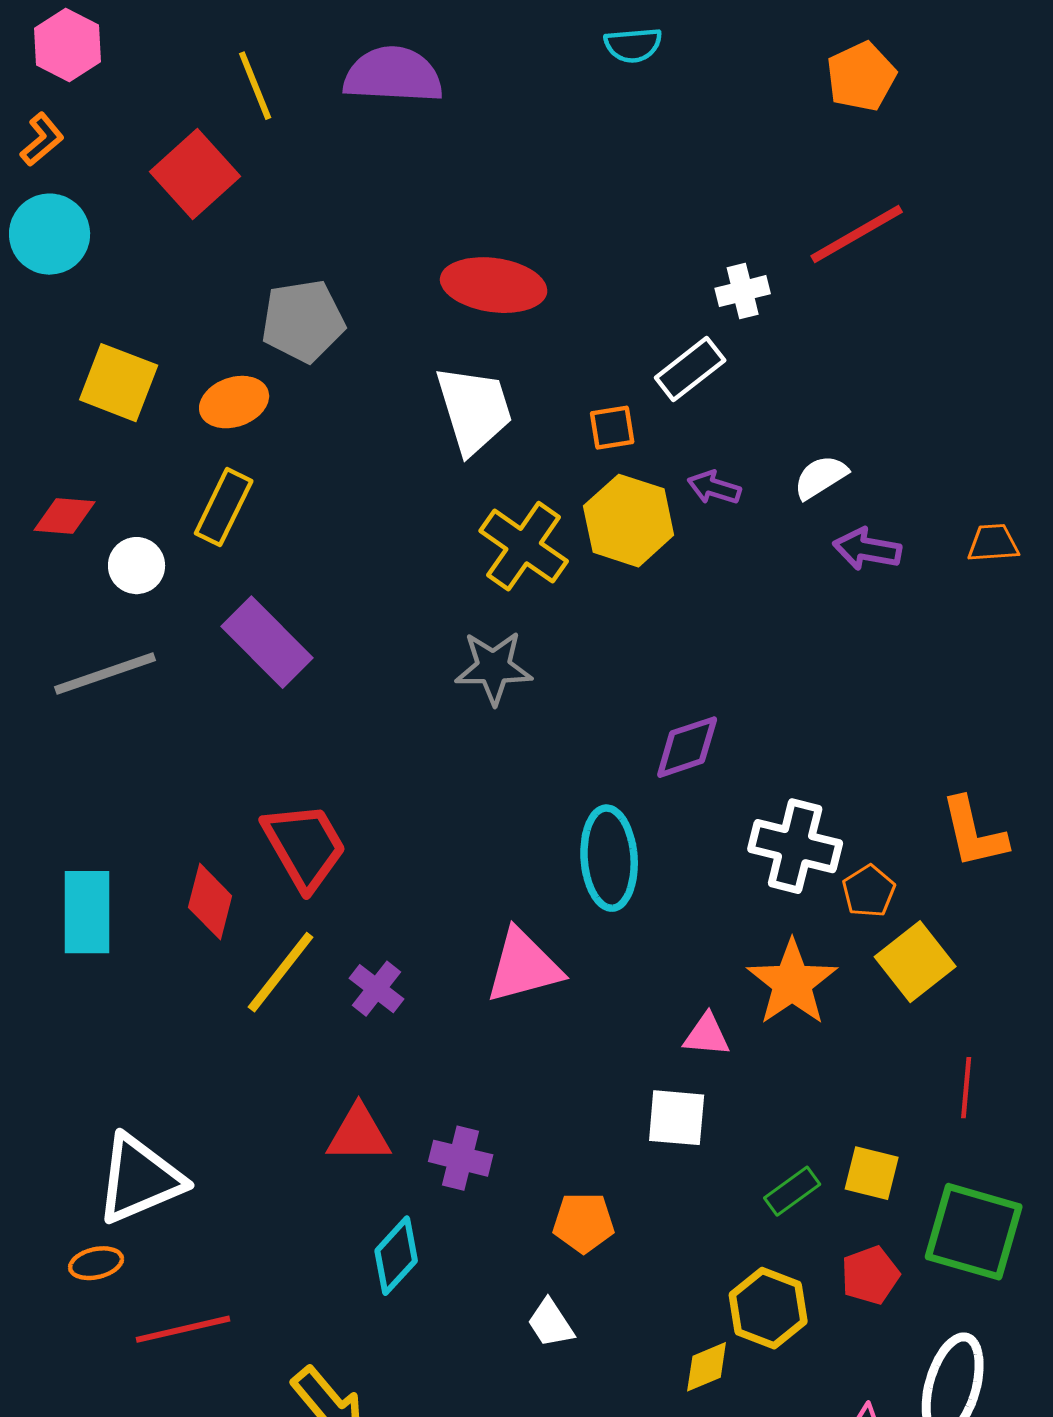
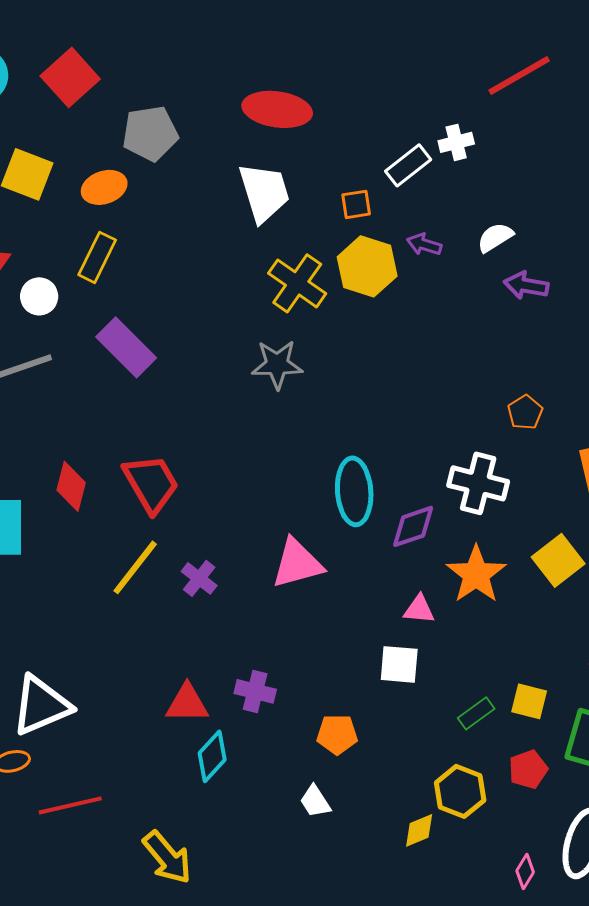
red square: (195, 174) -> (70, 77), moved
white cross: (743, 291) -> (456, 142), moved
purple diamond: (687, 747) -> (413, 526), moved
orange pentagon: (869, 891) -> (525, 412), moved
red diamond: (210, 902) -> (71, 486), moved
red triangle: (359, 1134) -> (187, 703), moved

